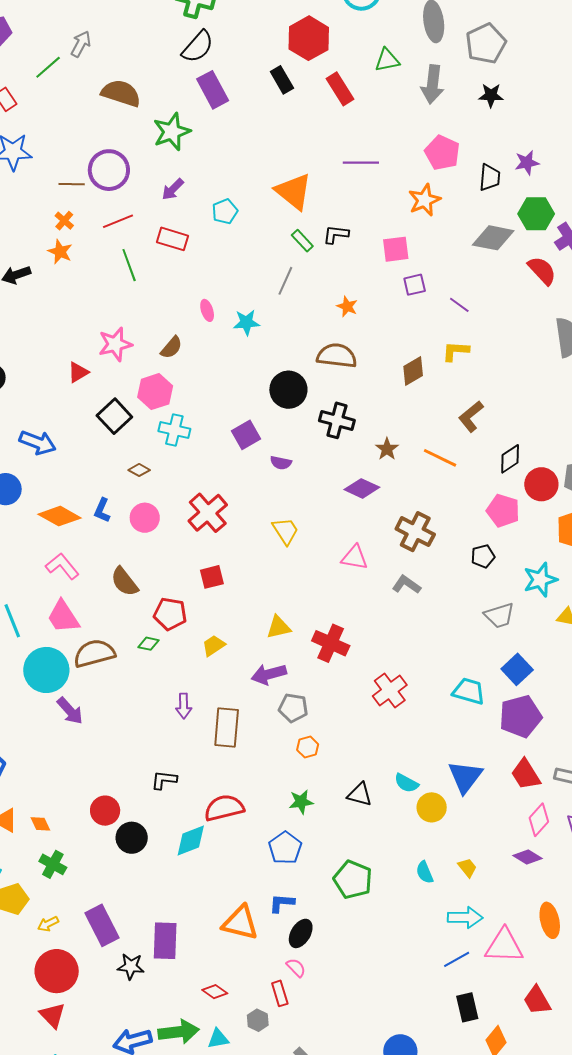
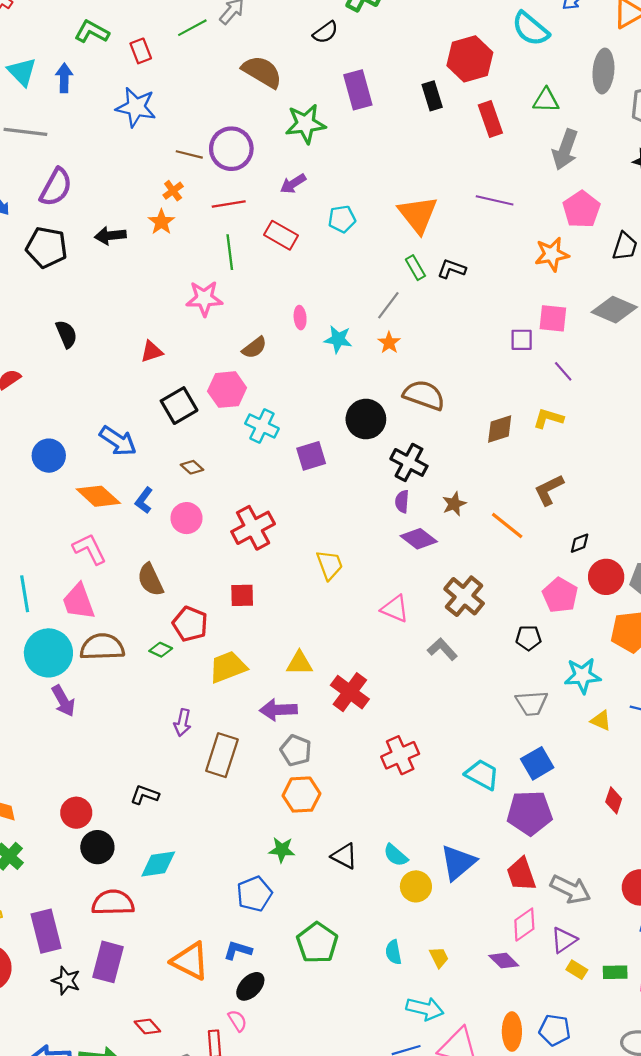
black semicircle: (198, 47) -> (325, 32), moved, size x0.7
gray arrow: (432, 84) -> (565, 150), moved
pink square: (396, 249) -> (553, 318), moved
orange star: (347, 306) -> (389, 343), moved
pink star: (115, 344) -> (204, 298), moved
cyan cross: (174, 430) -> (262, 426), moved
blue arrow: (38, 443) -> (118, 441), moved
black diamond: (510, 459) -> (580, 543), size x0.7
purple semicircle: (281, 463) -> (402, 501), moved, turned 70
yellow trapezoid: (214, 646) -> (228, 667), size x1.5
orange hexagon: (308, 747) -> (301, 795), size x1.6
red semicircle: (224, 808) -> (113, 903), moved

